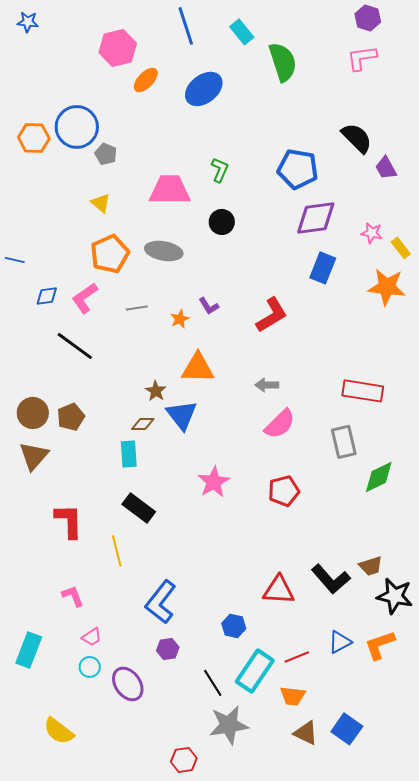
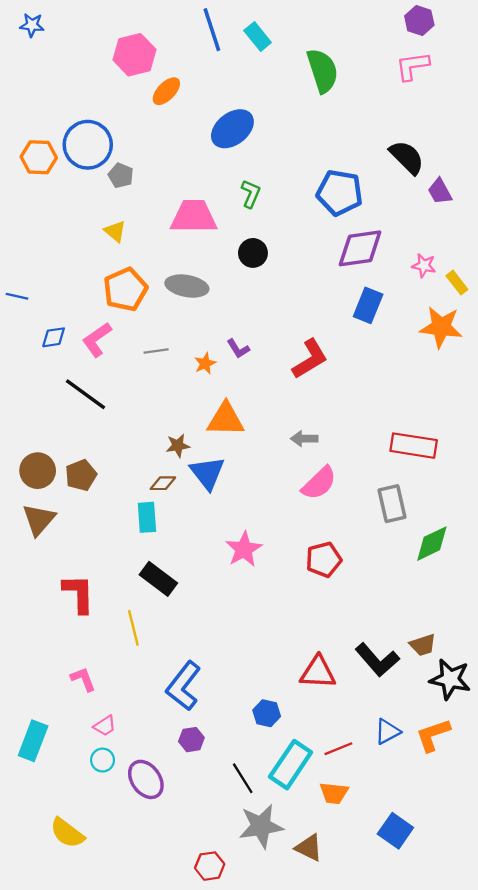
cyan rectangle: (242, 32) -> (258, 36), moved
blue ellipse: (204, 89) -> (232, 129), moved
brown star: (156, 391) -> (178, 446), turned 30
brown triangle: (306, 733) -> (309, 848), moved

